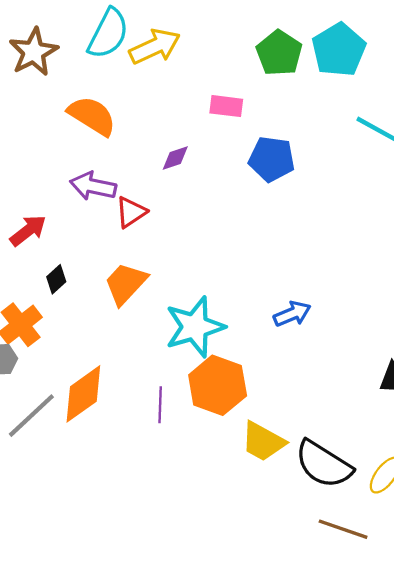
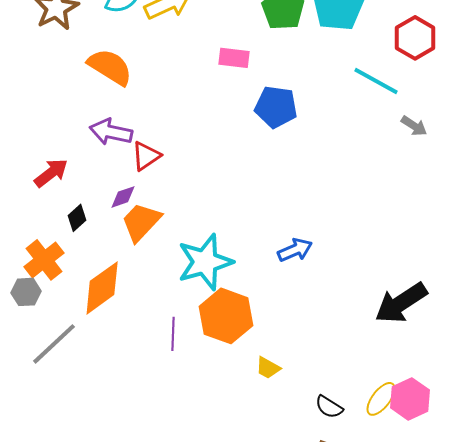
purple diamond: (175, 158) -> (123, 197), moved
orange diamond: (83, 394) -> (102, 288), moved
yellow trapezoid: (263, 442) -> (268, 368), size x0.6
black semicircle: (324, 464) -> (329, 407), moved, size x0.5

